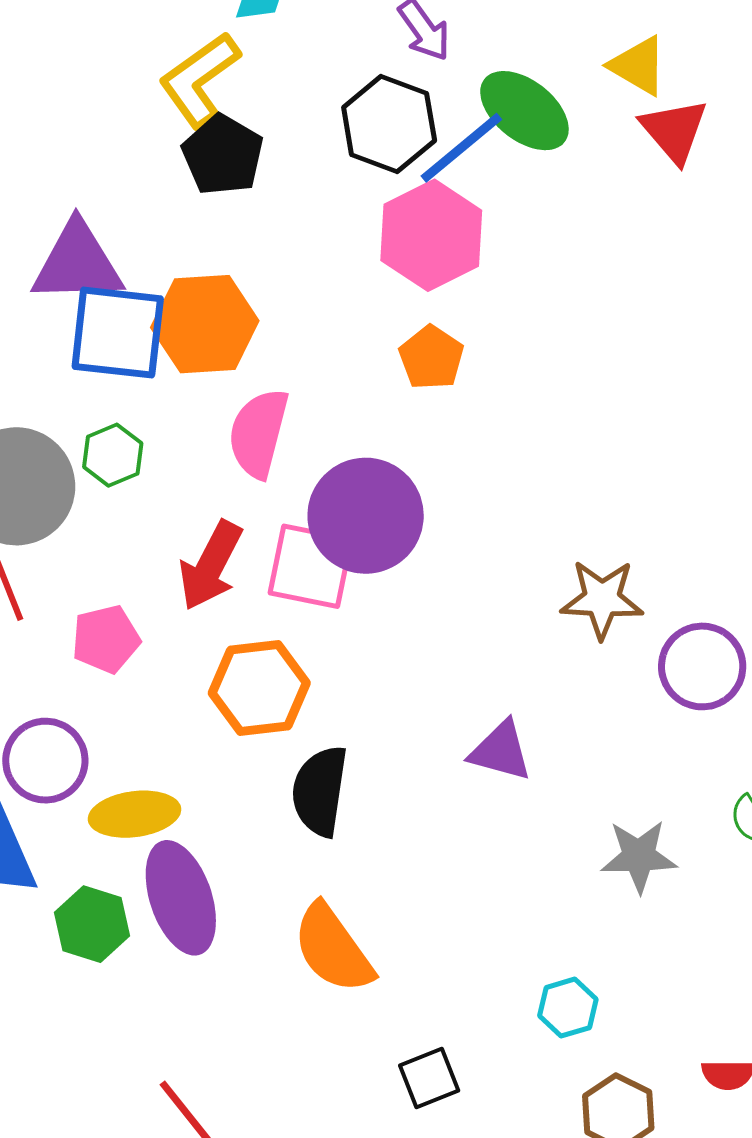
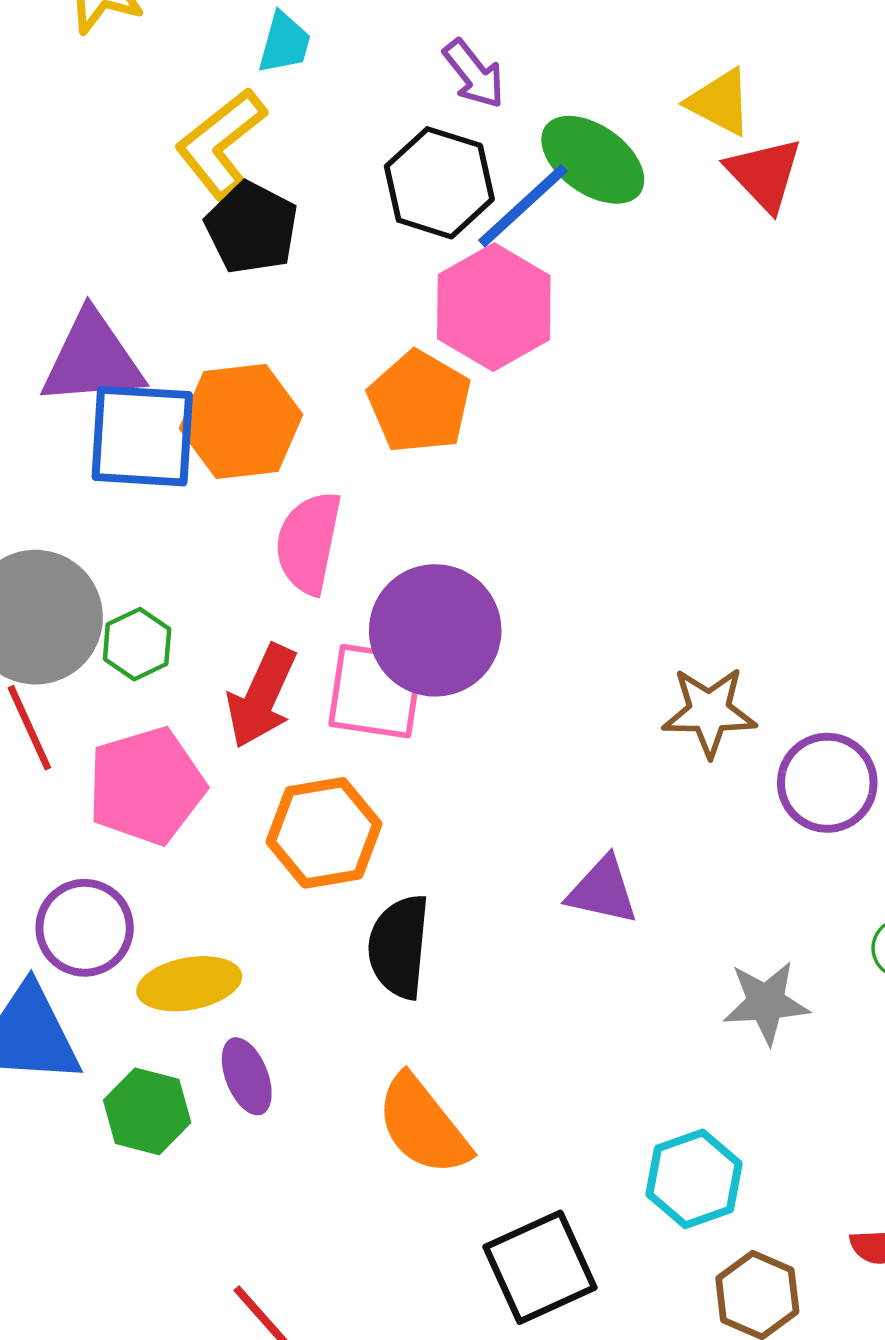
orange pentagon: (431, 358) -> (419, 402), moved, size x1.4
green hexagon: (113, 455) -> (137, 644), moved
pink pentagon: (106, 639) -> (146, 786), size x1.5
purple ellipse: (181, 898) -> (247, 1076), size x0.6
cyan hexagon: (568, 1008) -> (694, 1179), size x1.4
black square: (429, 1078) -> (540, 1267), size x1.6

